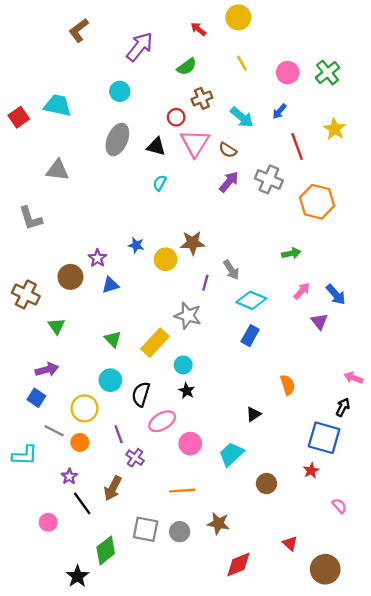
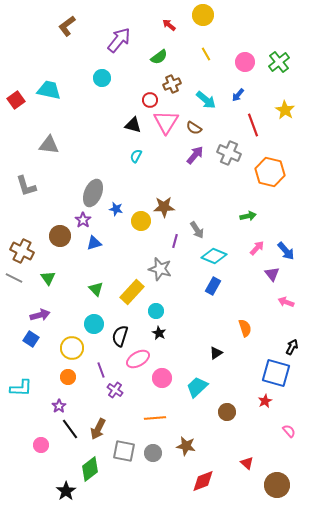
gray ellipse: (117, 139) -> (93, 193), moved
pink arrow: (353, 378) -> (286, 302), moved
gray line: (54, 431) -> (14, 278), moved
brown arrow: (113, 488) -> (98, 429), moved

